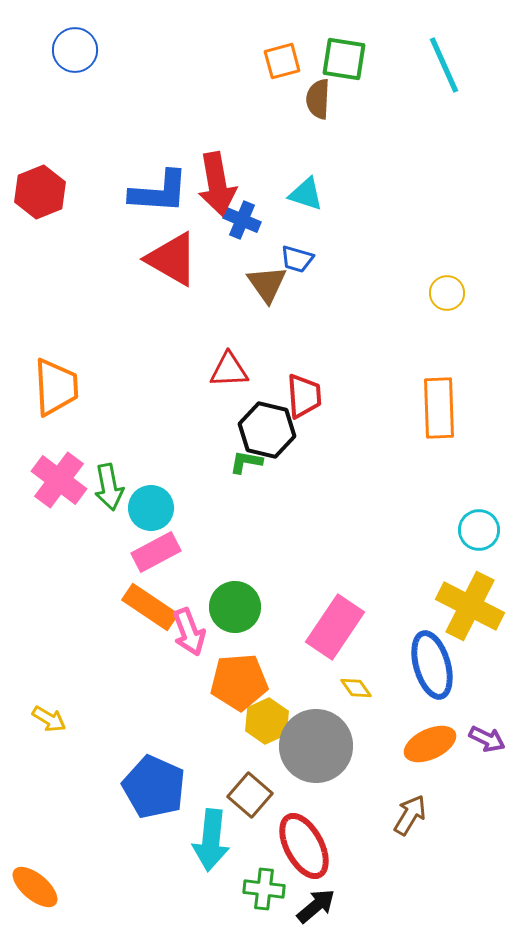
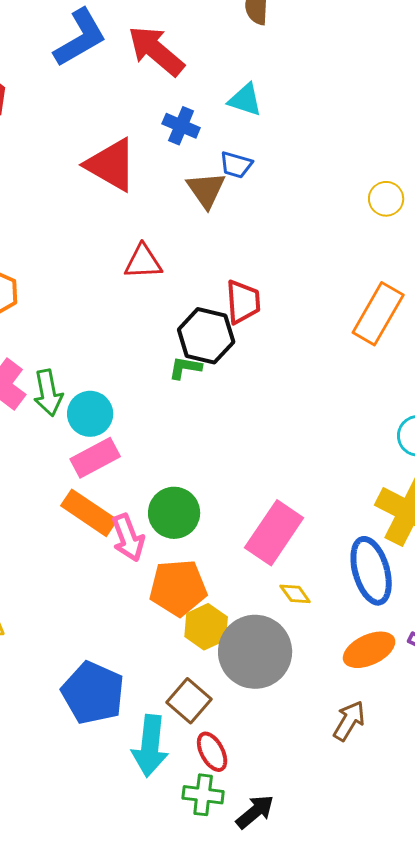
red arrow: (217, 184) -> (156, 51), moved, turned 140
blue L-shape: (159, 192) -> (80, 38), moved, turned -34
red triangle: (229, 370) -> (143, 262), moved
orange rectangle: (439, 408) -> (378, 314), turned 32
red ellipse: (304, 846) -> (212, 752), moved, size x0.6

